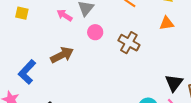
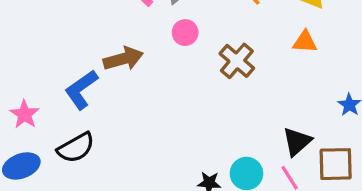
blue L-shape: (27, 72) -> (81, 90), moved

